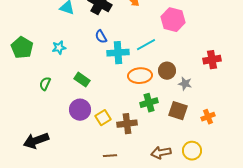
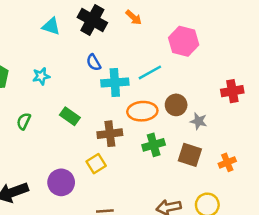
purple circle: (80, 110) -> (61, 182), moved
brown cross: (127, 124) -> (110, 134), moved

